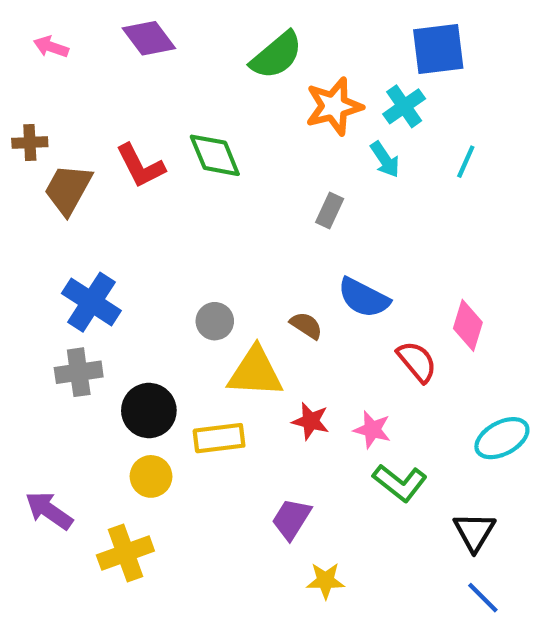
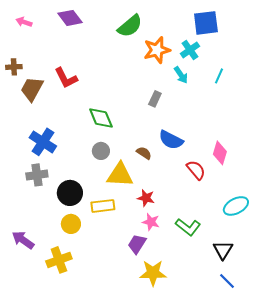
green diamond: (215, 155) -> (101, 118), moved
pink star: (372, 430) -> (151, 222), moved
yellow star: (325, 581) -> (153, 273), size x1.5

